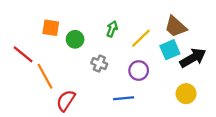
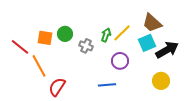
orange square: (51, 28) -> (45, 38), moved
green arrow: (112, 29) -> (106, 35), moved
gray cross: (99, 64) -> (86, 46), moved

